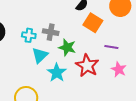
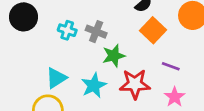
green star: (67, 47) -> (114, 56), turned 30
cyan triangle: (40, 55) -> (56, 78), moved
red star: (87, 66) -> (135, 84), turned 30

